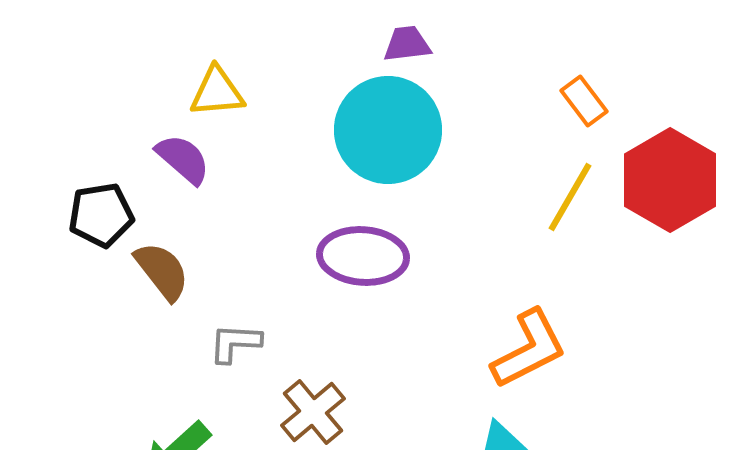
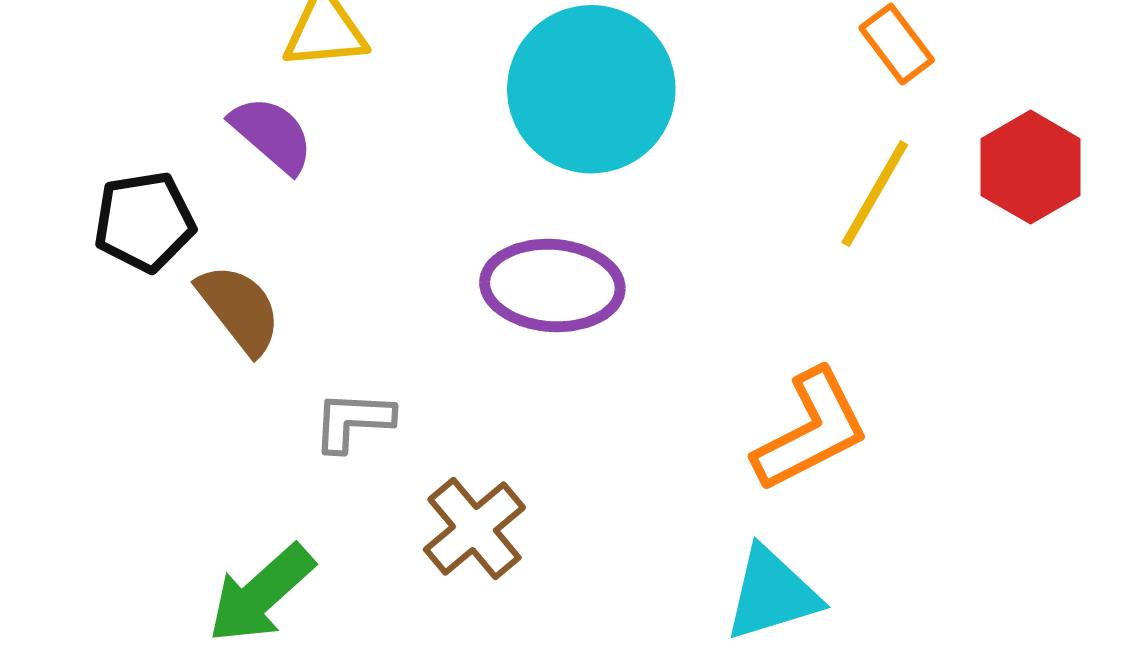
red hexagon: (670, 180) -> (1031, 167), size x0.7

